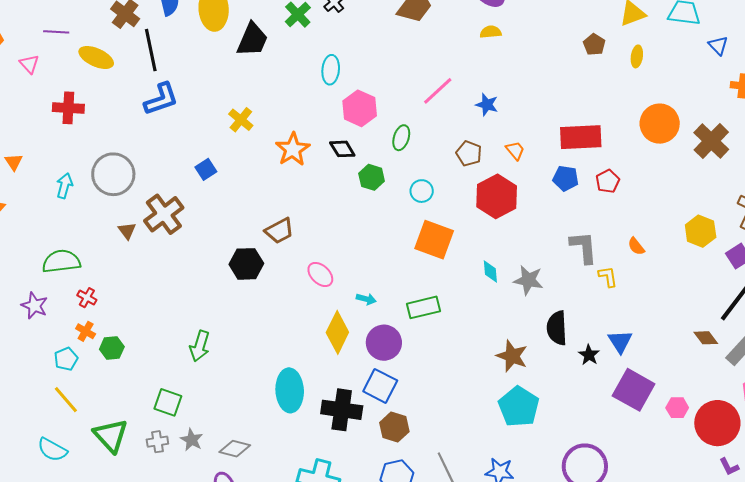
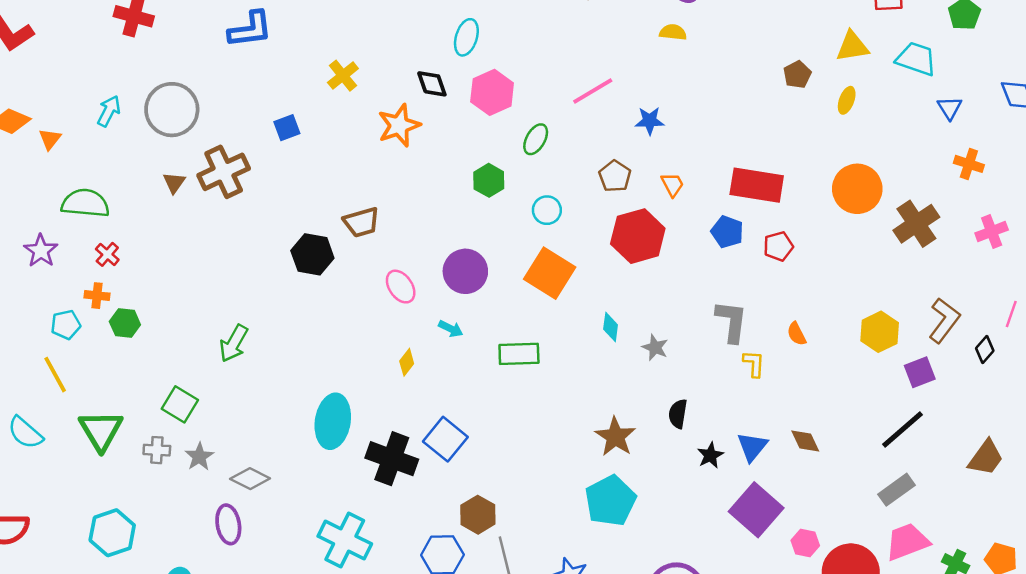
blue star: (487, 105) -> (650, 121), turned -30
black diamond: (342, 149) -> (432, 84), moved
orange triangle: (14, 162) -> (50, 139), moved
gray star: (528, 280) -> (655, 347), size x0.7
black semicircle: (557, 328) -> (678, 414), size x0.7
orange cross: (86, 331) -> (97, 296), turned -36
yellow diamond: (337, 332) -> (407, 362), size x0.5
brown diamond: (706, 338) -> (805, 441), moved
purple circle: (384, 343) -> (465, 271), moved
brown hexagon: (394, 427) -> (478, 515), moved

